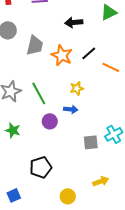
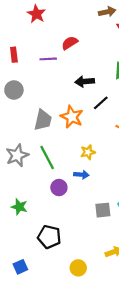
gray trapezoid: (35, 45) -> (43, 120), moved
black line: (89, 53) -> (101, 103), moved
green star: (13, 130) -> (19, 207), moved
black pentagon: (41, 167) -> (49, 237), turned 30

